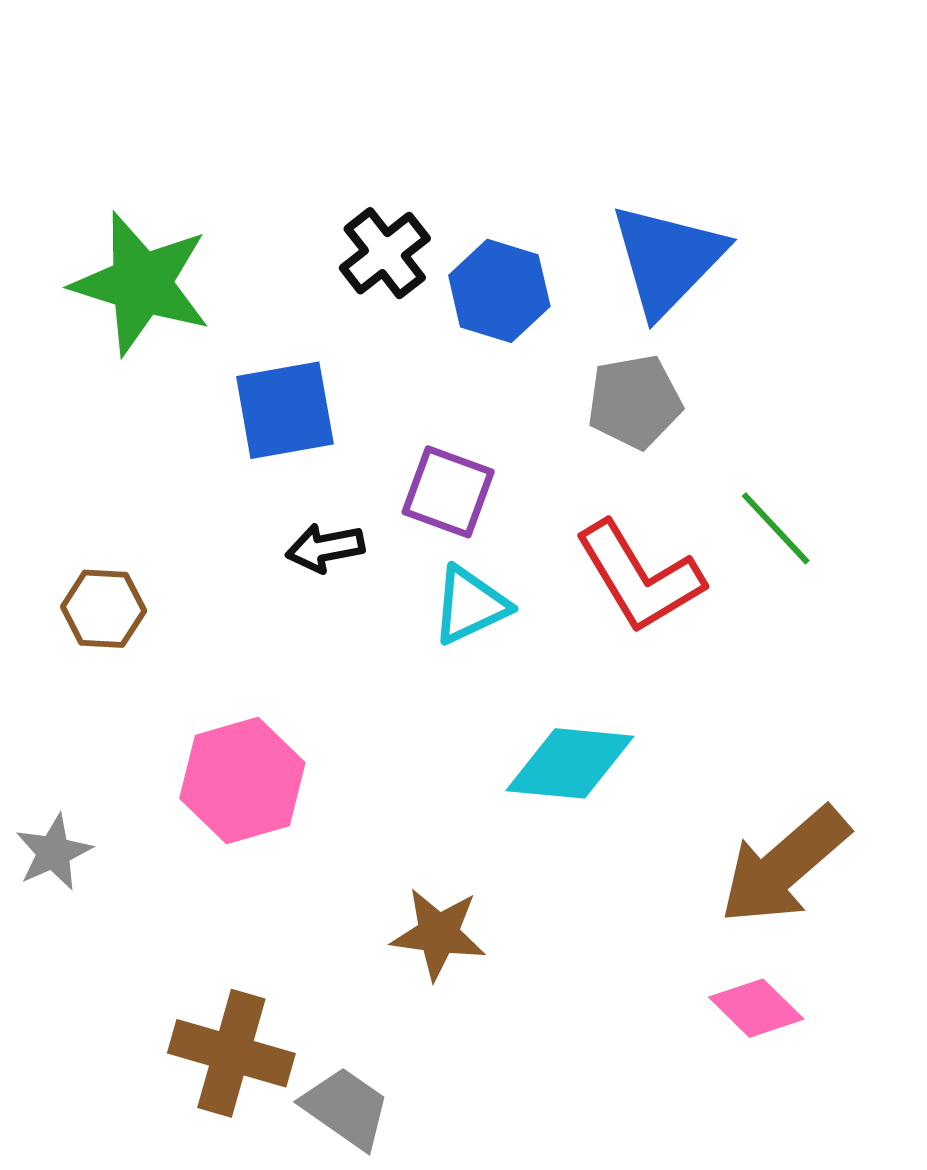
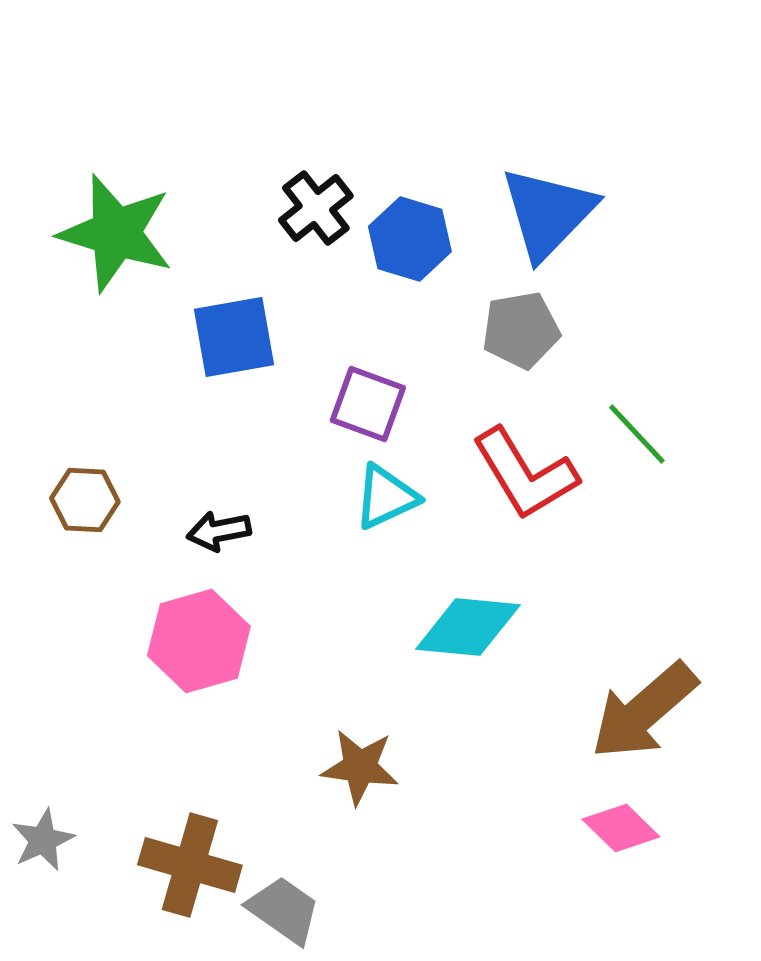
black arrow: (325, 548) -> (219, 531), moved
gray star: (54, 852) -> (43, 840), moved

